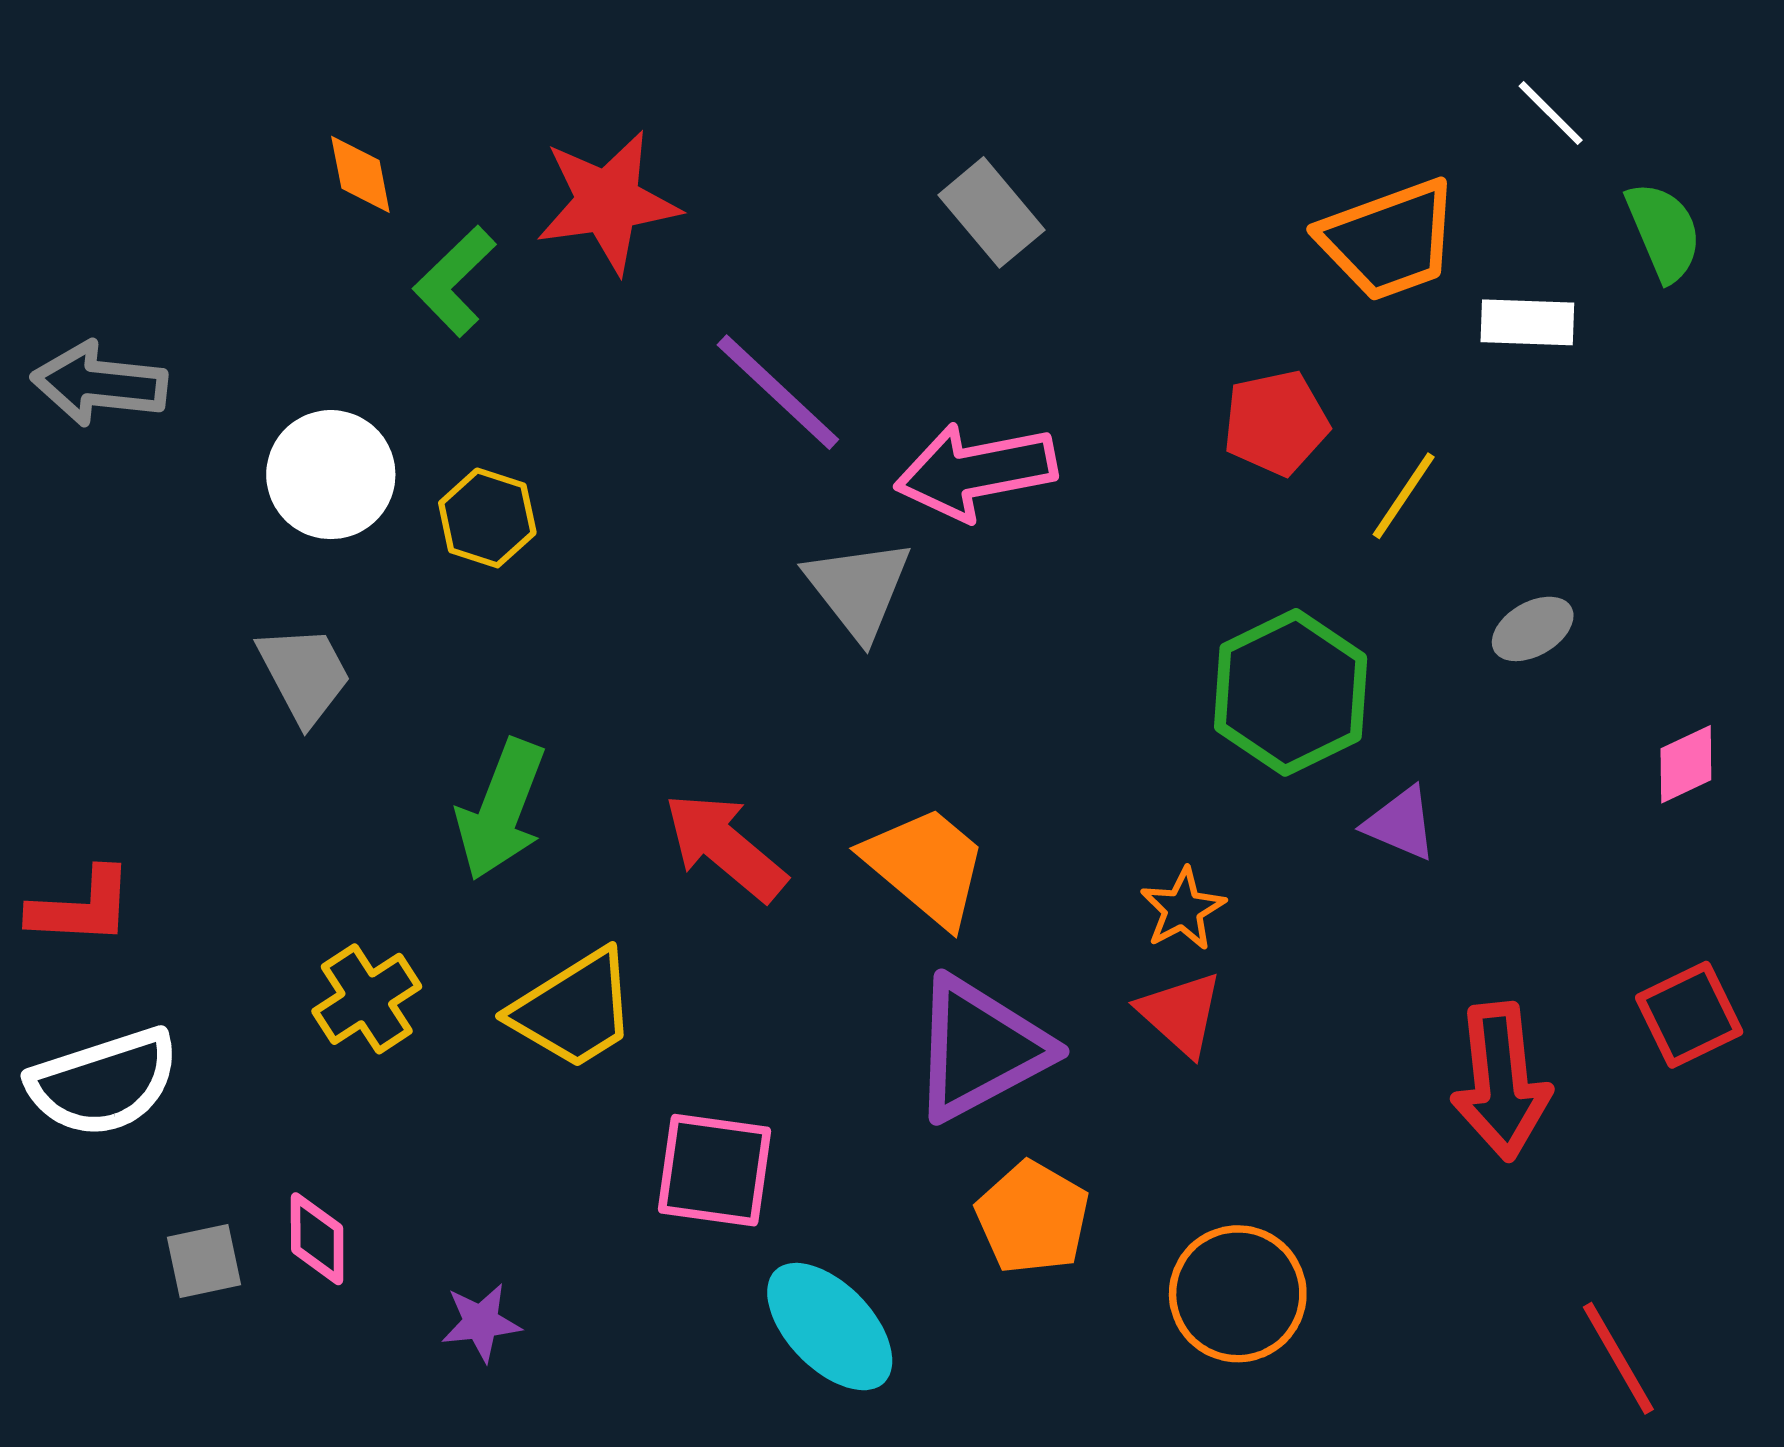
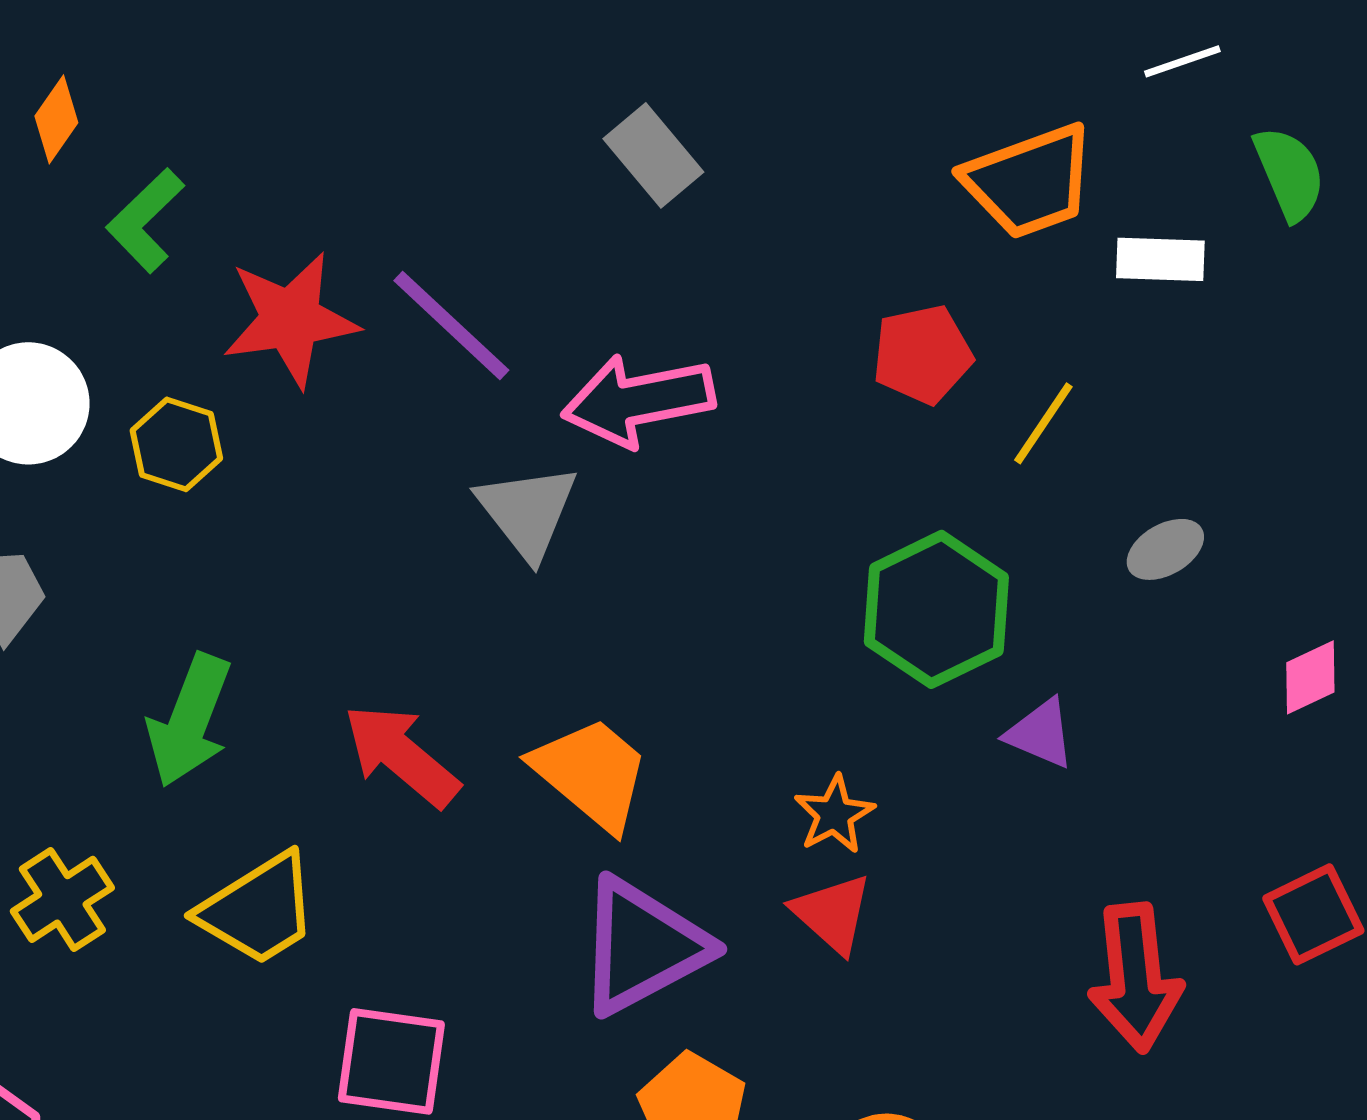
white line: (1551, 113) -> (1182, 61), turned -64
orange diamond: (360, 174) -> (56, 119), turned 46
red star: (608, 202) -> (290, 319), moved

